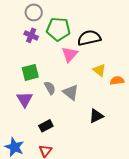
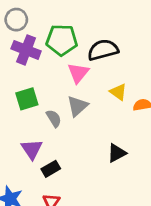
gray circle: (34, 12) -> (16, 20), moved
purple cross: (31, 35) -> (26, 50), size x1.5
gray triangle: (71, 92) -> (77, 106), moved, turned 42
purple triangle: (25, 99) -> (32, 149), moved

